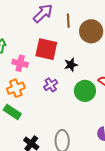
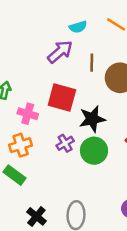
black star: (71, 65) -> (92, 119), size x1.5
green circle: (85, 91) -> (94, 151), moved

